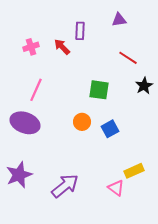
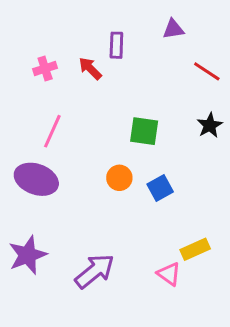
red line: (128, 58) -> (207, 71), moved

